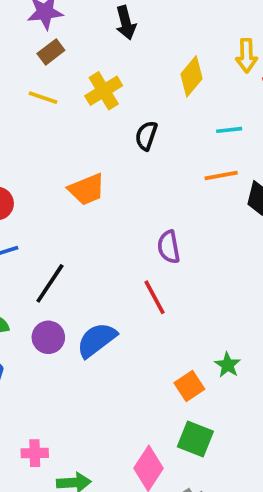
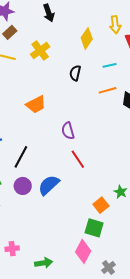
black semicircle: (146, 136) -> (75, 73), moved
purple semicircle: (169, 247) -> (68, 131), moved
green square: (195, 439) -> (94, 228), moved
pink cross: (35, 453) -> (12, 249), moved

